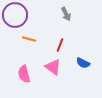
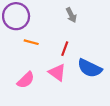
blue semicircle: (83, 63) -> (90, 68), size x1.6
pink semicircle: (24, 74) -> (26, 80), turned -120

